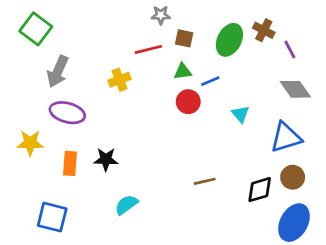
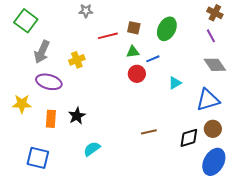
gray star: (161, 15) -> (86, 11), moved
brown cross: (264, 30) -> (215, 13), moved
yellow cross: (120, 80) -> (77, 60), moved
cyan triangle: (240, 114) -> (175, 83), turned 40
black star: (106, 159) -> (77, 116), turned -30

